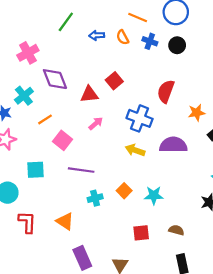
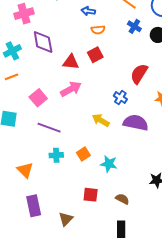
orange semicircle: (123, 37) -> (98, 30), moved, turned -80
blue cross: (140, 118) -> (120, 98), moved, size x0.6
orange line: (45, 119) -> (12, 77), moved
pink arrow: (96, 123) -> (71, 89), size x1.5

